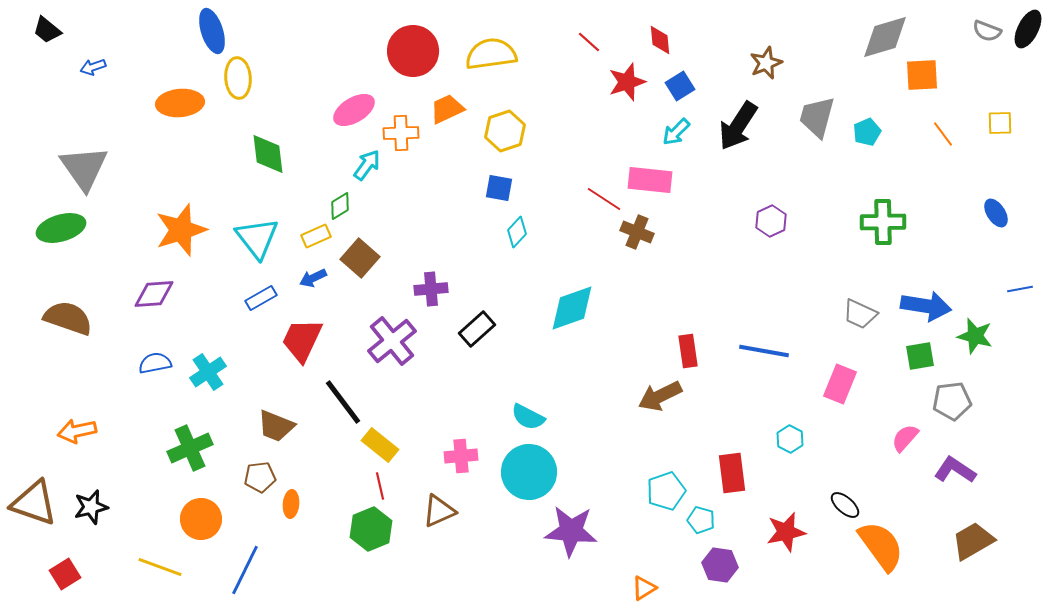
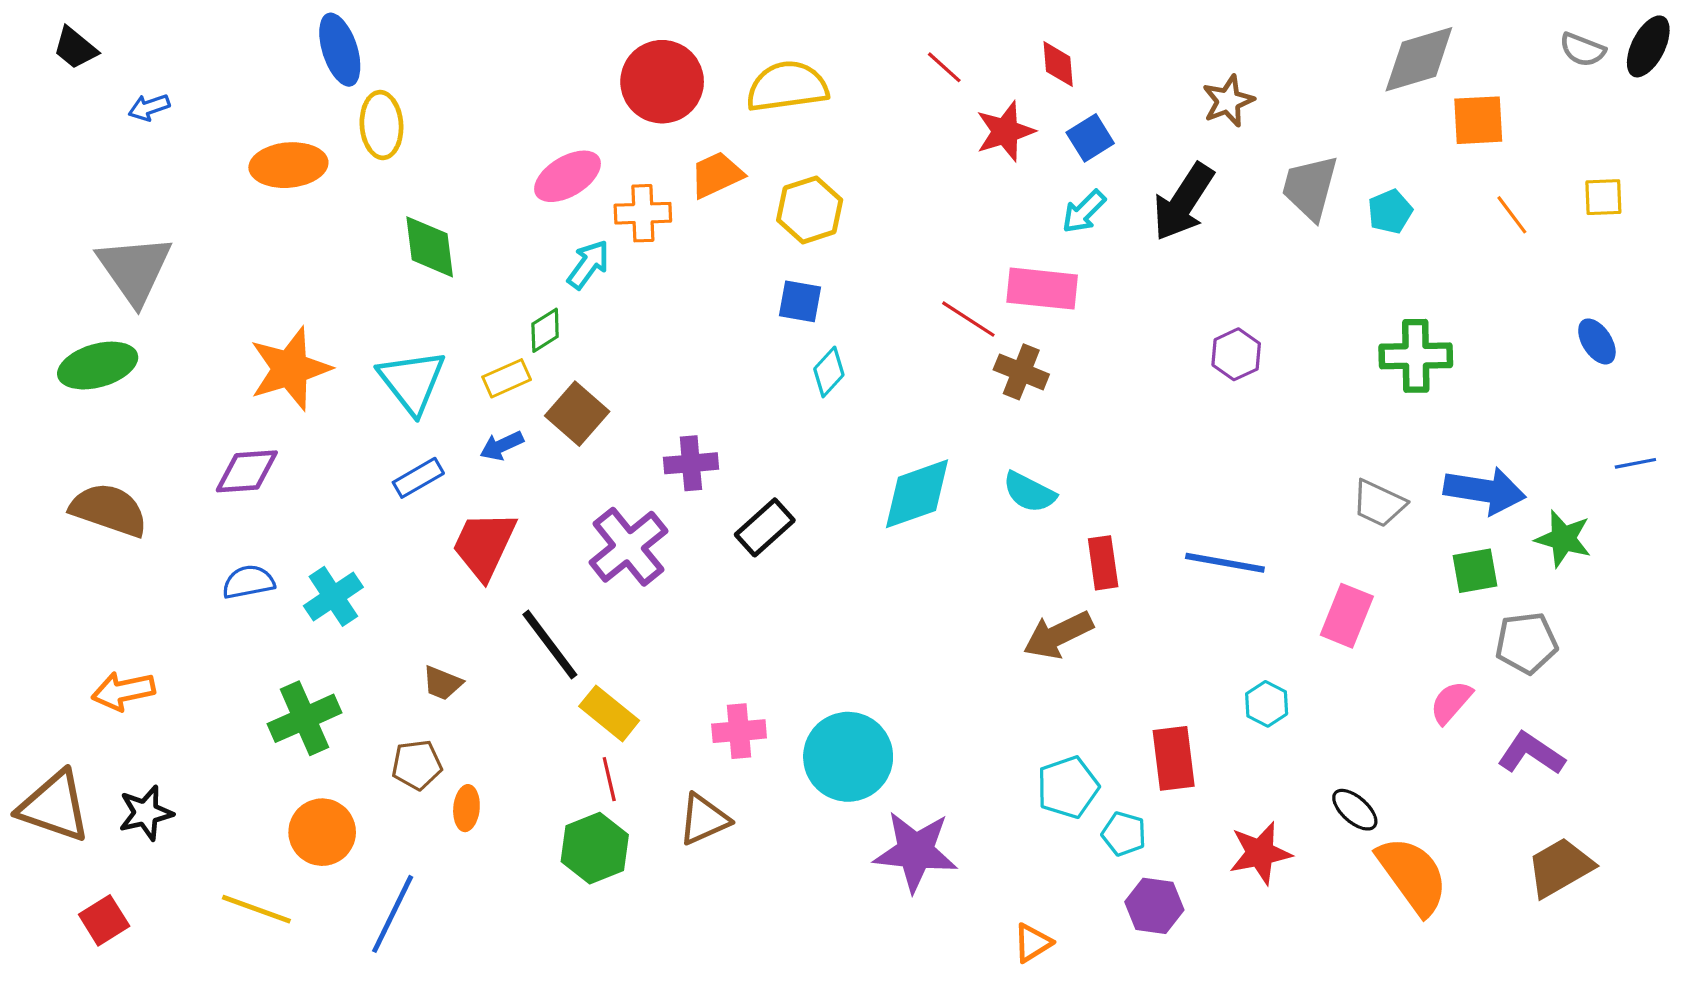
cyan semicircle: (528, 417) -> (1029, 492), moved
brown trapezoid: (276, 426) -> (442, 683), size x0.7

